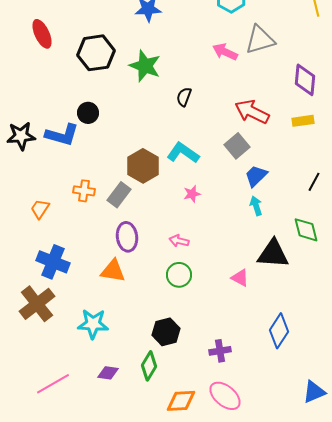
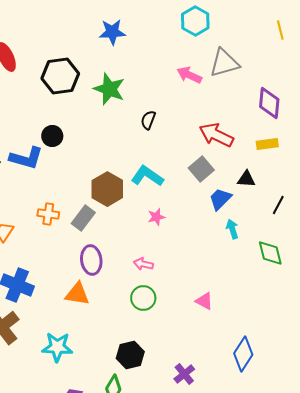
cyan arrow: (256, 206) -> (232, 229), moved
black triangle: (273, 254) -> (246, 179), moved, size x0.6
purple cross: (220, 351) -> (184, 374), turned -30

